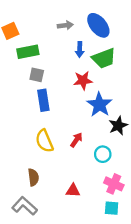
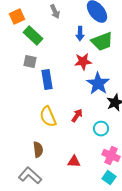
gray arrow: (65, 25) -> (55, 12), moved, turned 72
green rectangle: (28, 52) -> (33, 36), turned 54
gray square: (37, 75) -> (30, 62), moved
cyan square: (112, 208) -> (109, 178), turned 32

